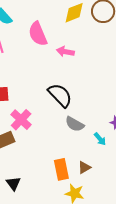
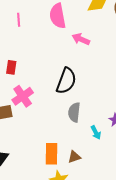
black semicircle: (60, 95) -> (66, 81), turned 52
gray semicircle: (75, 124) -> (74, 112), turned 54

